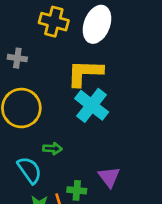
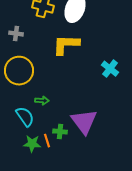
cyan cross: (92, 105) -> (110, 69), moved, size x0.7
purple triangle: (109, 177) -> (84, 122), size x1.6

